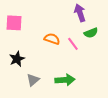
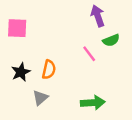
orange semicircle: (52, 39) -> (49, 70), moved, turned 84
green arrow: (65, 80) -> (93, 103), moved

